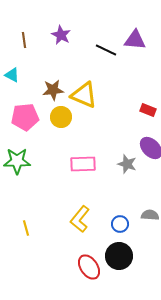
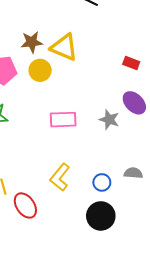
red ellipse: (89, 267) -> (25, 205), moved

